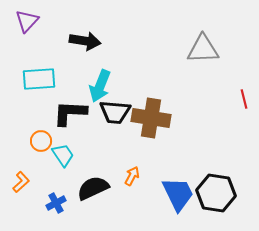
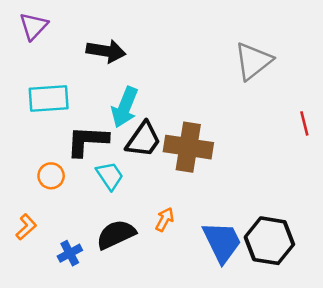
gray triangle: (203, 49) -> (253, 61), turned -36
black trapezoid: (115, 112) -> (143, 140), turned -60
cyan trapezoid: (63, 155) -> (110, 176), moved

